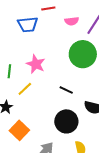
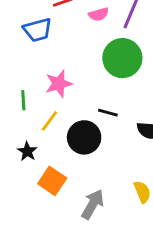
pink star: (36, 64) -> (59, 84), turned -30
black circle: (66, 121) -> (84, 137), moved

